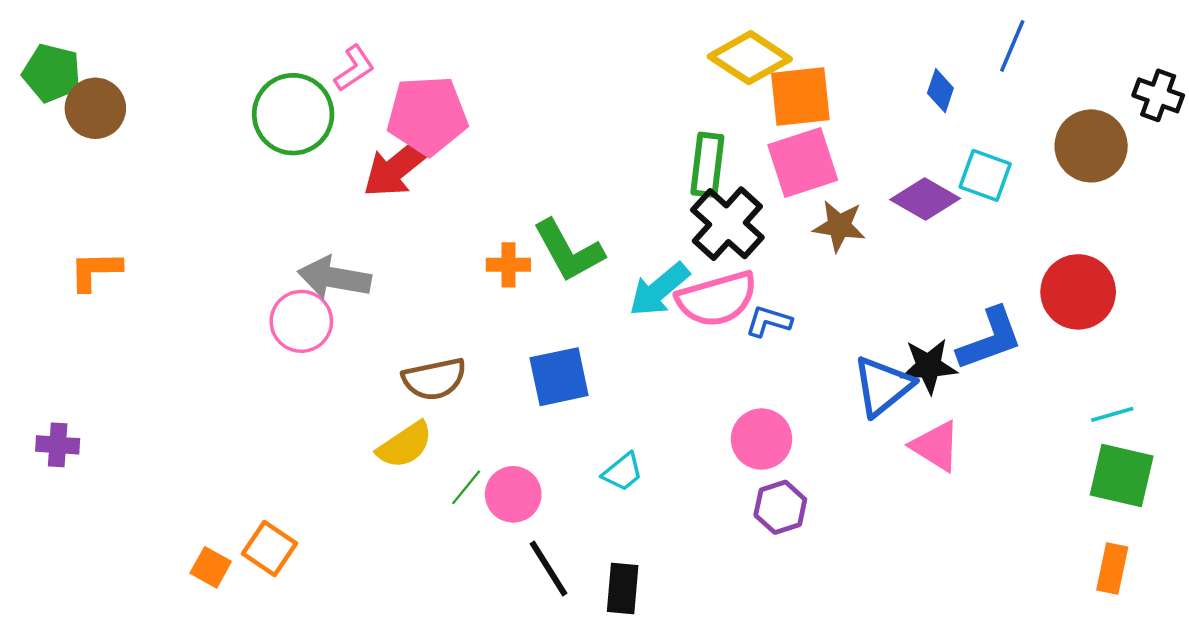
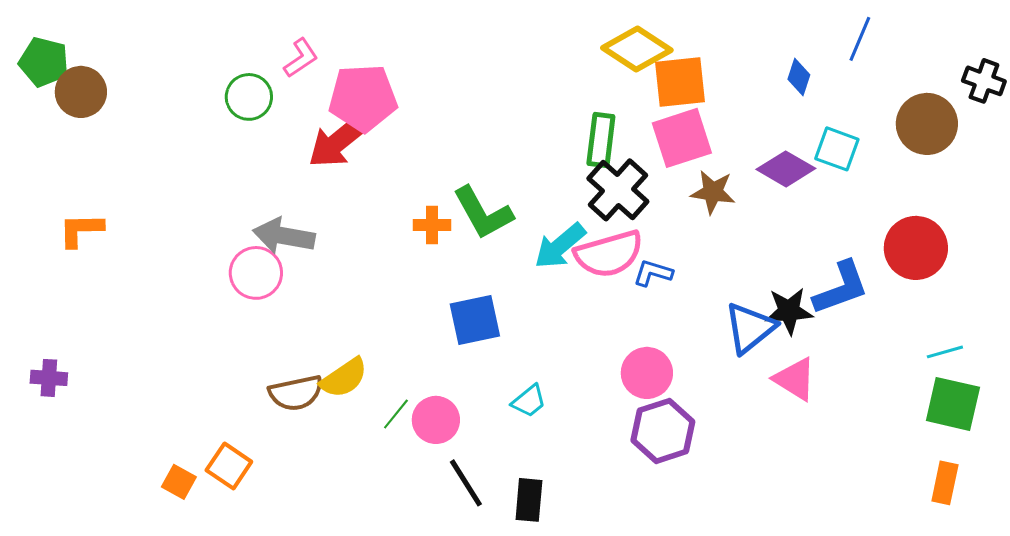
green circle: (293, 114) -> (249, 97), size x0.7
brown semicircle: (434, 379) -> (296, 393), moved
purple hexagon: (780, 507) -> (663, 431), size x1.4

